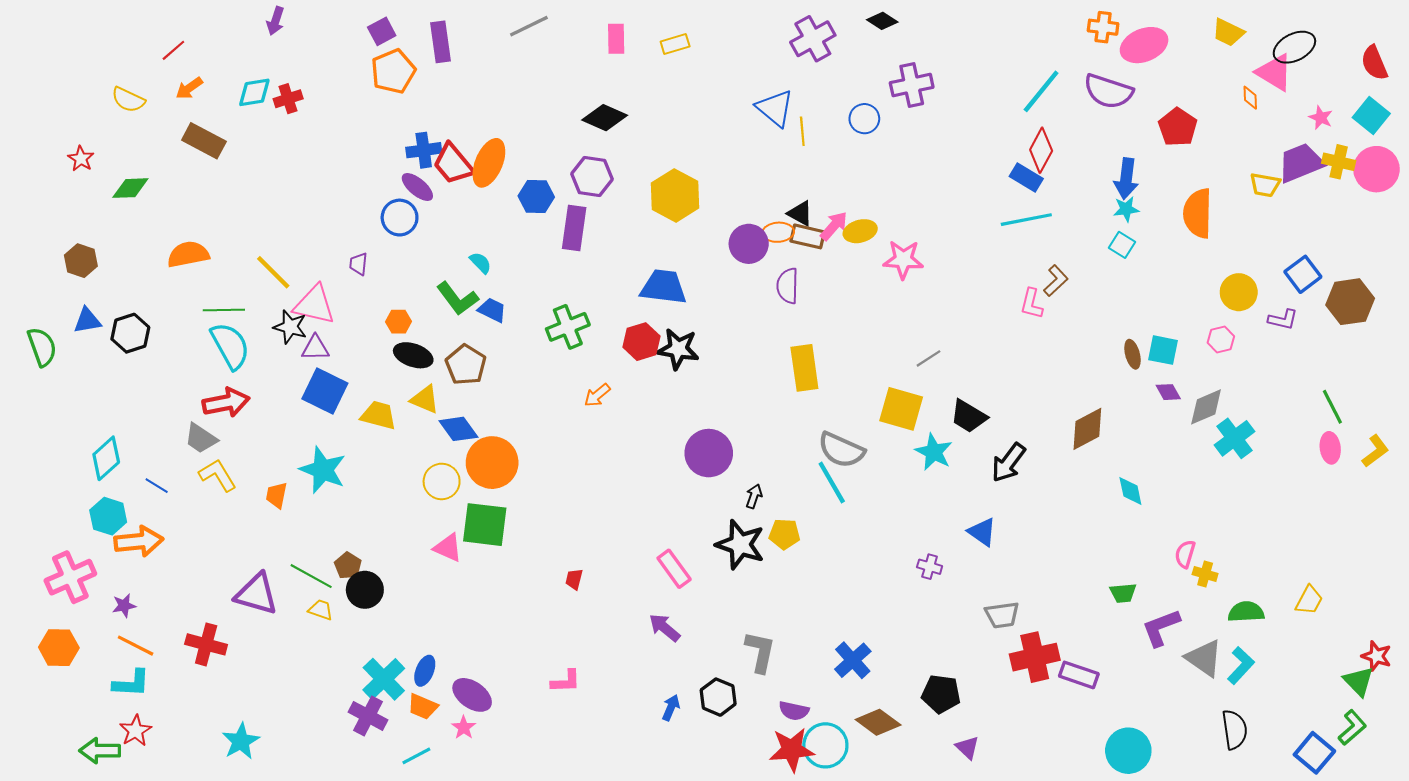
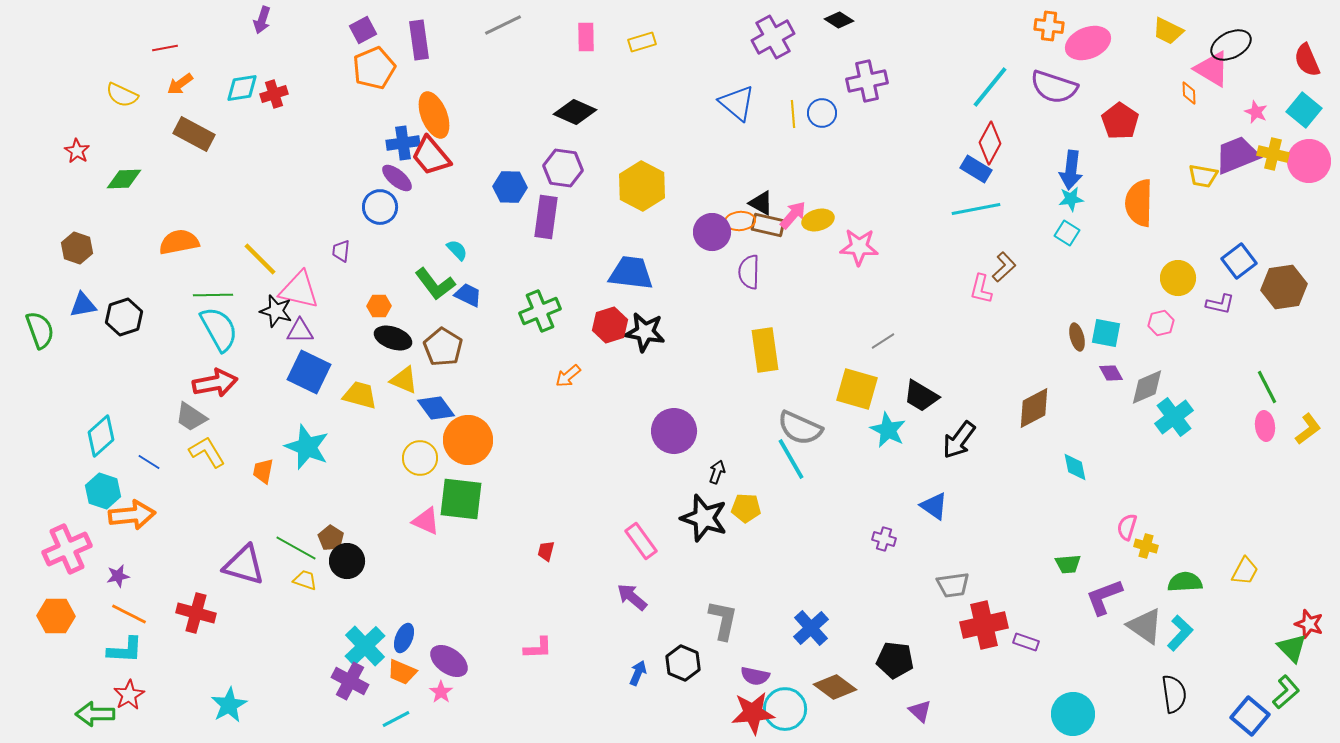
red line: (173, 50) -> (165, 48), turned 30
yellow line: (802, 131) -> (793, 114), moved
orange ellipse: (489, 163) -> (434, 115), moved, turned -45
purple rectangle: (1079, 675) -> (1026, 642), size x0.7

